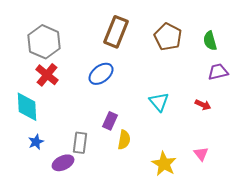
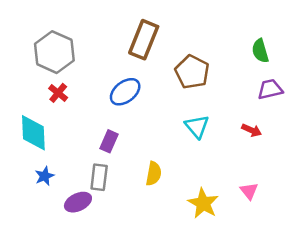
brown pentagon: (168, 37) -> (192, 72), moved
red cross: (47, 75) -> (58, 93), size x0.7
purple rectangle: (110, 121) -> (109, 141), moved

